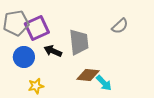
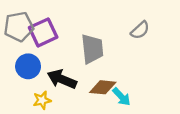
black arrow: (53, 51) -> (62, 79), moved, size x1.4

